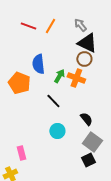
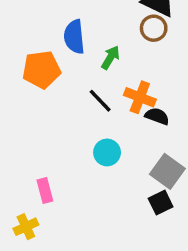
orange cross: (76, 78) -> (140, 97), moved
orange pentagon: (19, 83) -> (41, 70), turned -30
black semicircle: (86, 119) -> (157, 116), moved, turned -32

